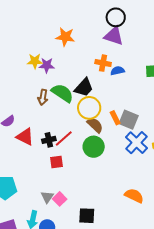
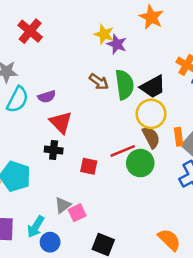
green semicircle: (62, 93) -> (124, 85), turned 30
brown arrow: (43, 97) -> (99, 82), turned -84
red line: (64, 138) -> (123, 151), moved
black cross: (49, 140) -> (54, 150), moved

